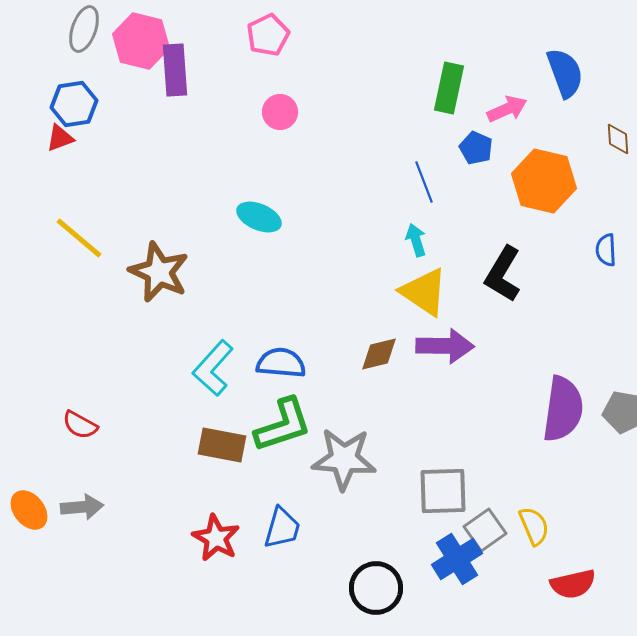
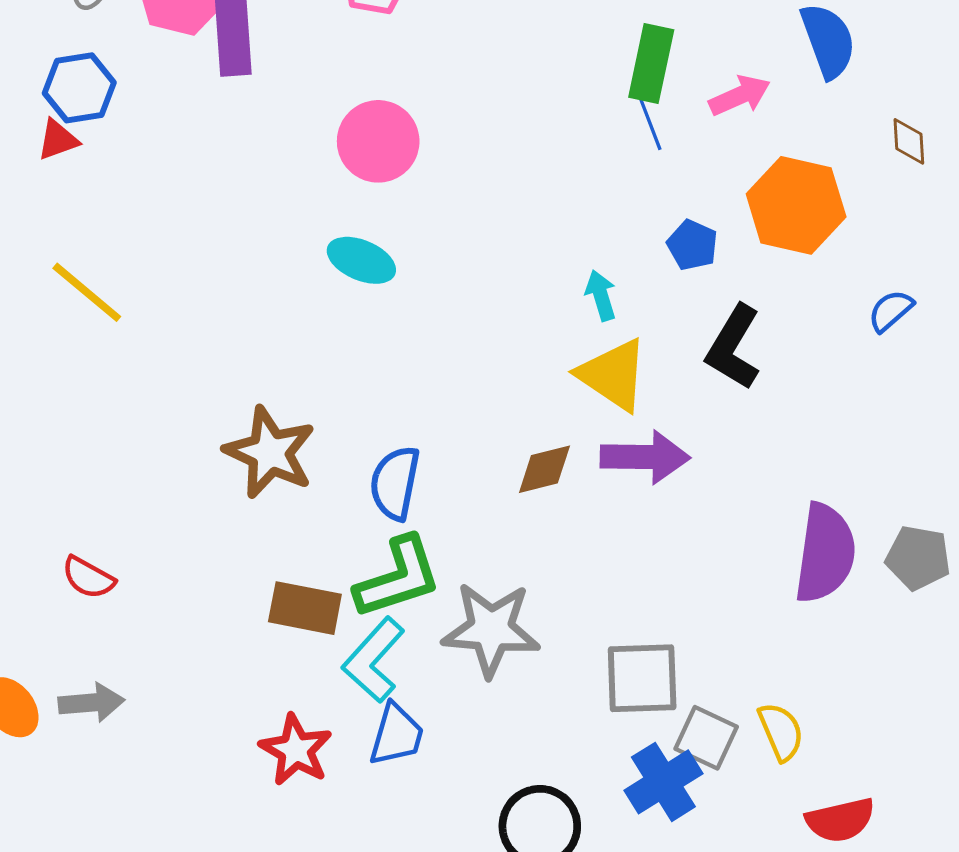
pink circle: (280, 112) -> (378, 141), moved, size x1.5
blue pentagon: (476, 148) -> (692, 245), moved
blue line: (424, 182) -> (648, 118), moved
blue semicircle: (606, 250) -> (891, 311), turned 52
brown star: (159, 272) -> (270, 452), moved
blue semicircle: (281, 363) -> (395, 483), turned -84
cyan L-shape: (213, 368) -> (374, 660), moved
gray square: (485, 530) -> (706, 738), turned -30

